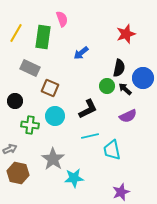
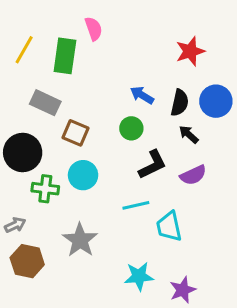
blue arrow: (81, 53) -> (142, 95), moved, turned 70
blue circle: (143, 78) -> (216, 101), moved
green circle: (107, 86) -> (131, 128), moved
black circle: (15, 101) -> (23, 152), size x1.6
black L-shape: (88, 109) -> (152, 165), moved
cyan star: (74, 178) -> (139, 276), moved

